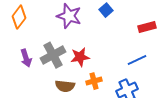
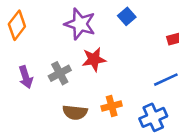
gray cross: (53, 55) -> (60, 73), size x0.7
red star: (80, 57) -> (94, 59), moved

